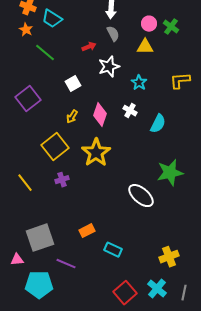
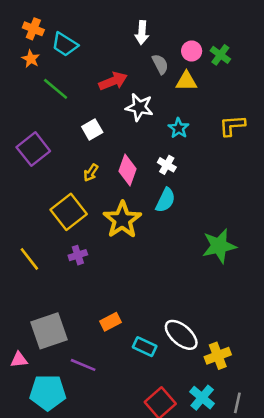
gray semicircle: (113, 34) -> (160, 64), moved
red arrow: (89, 47) -> (113, 81), size x1.5
white star: (109, 67) -> (139, 107), turned 30
cyan semicircle: (158, 124) -> (165, 200), moved
white ellipse: (141, 196) -> (181, 335), moved

